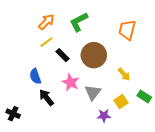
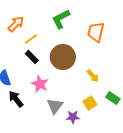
green L-shape: (79, 22) -> (61, 19), moved
yellow line: (46, 42) -> (31, 39), moved
gray triangle: (93, 92) -> (55, 106), moved

